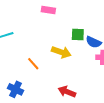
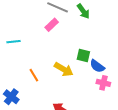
pink rectangle: (48, 10) -> (52, 25), moved, turned -64

